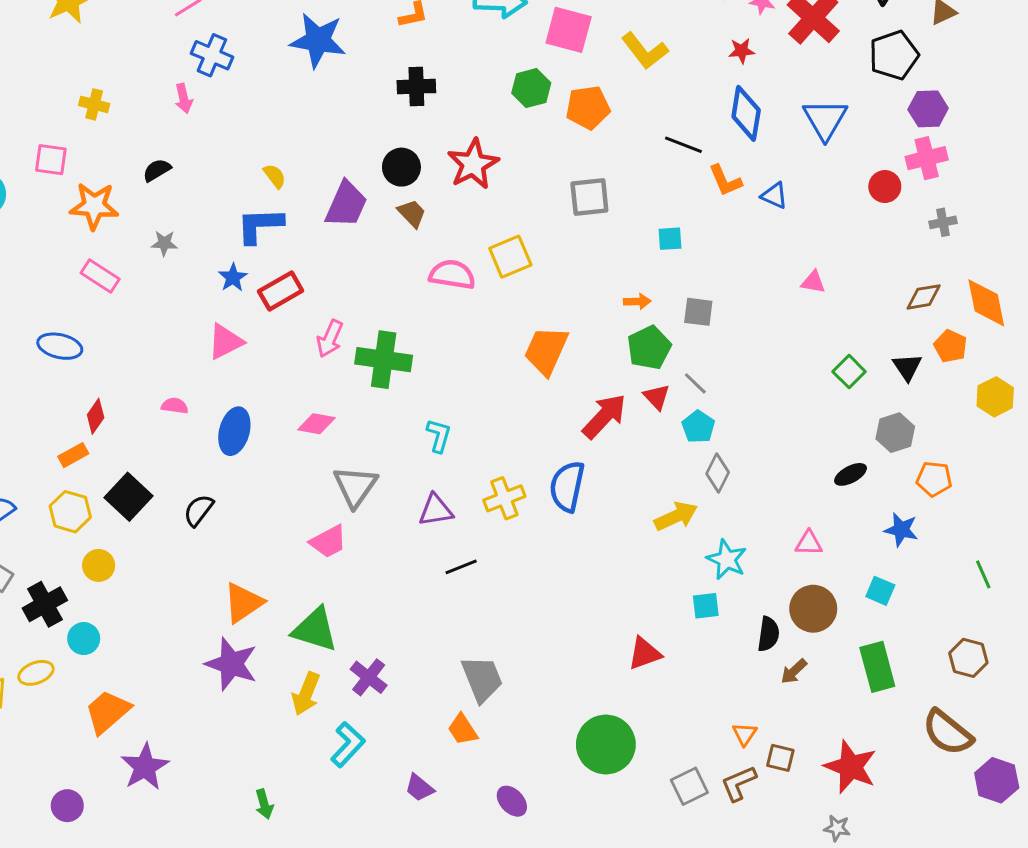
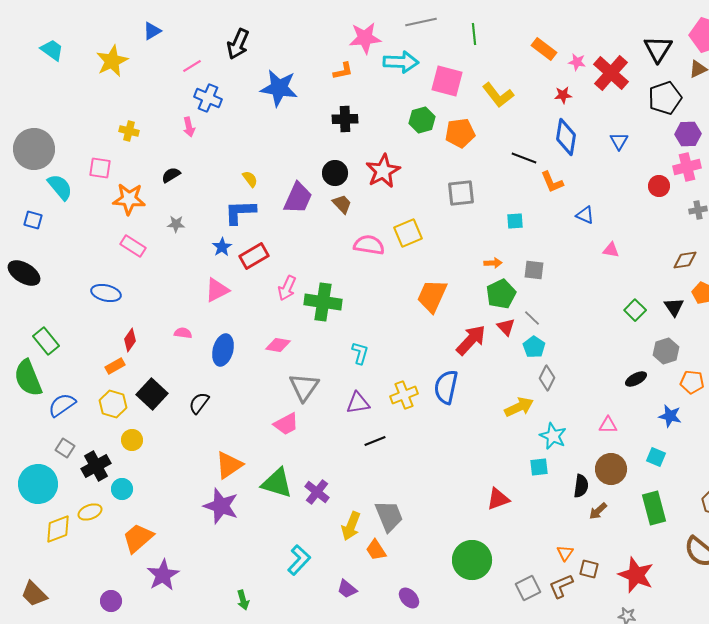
blue triangle: (825, 119) -> (619, 141), size x0.6
blue triangle: (774, 195) -> (585, 215), moved
purple cross: (369, 677) -> (317, 492), moved
yellow arrow: (306, 694) -> (351, 526), moved

